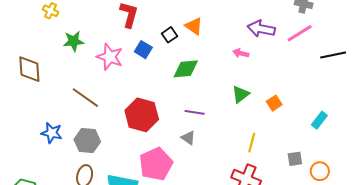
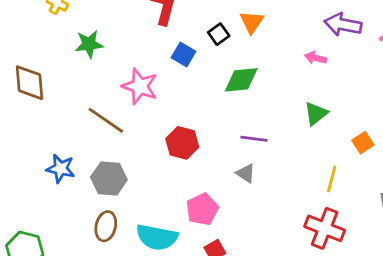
orange triangle: (194, 26) -> (252, 22), turned 30
pink star: (110, 57) -> (140, 86), moved
orange square: (274, 103) -> (363, 143), moved
red hexagon: (142, 115) -> (182, 143), size x0.7
pink pentagon: (156, 164) -> (202, 209), size x0.7

